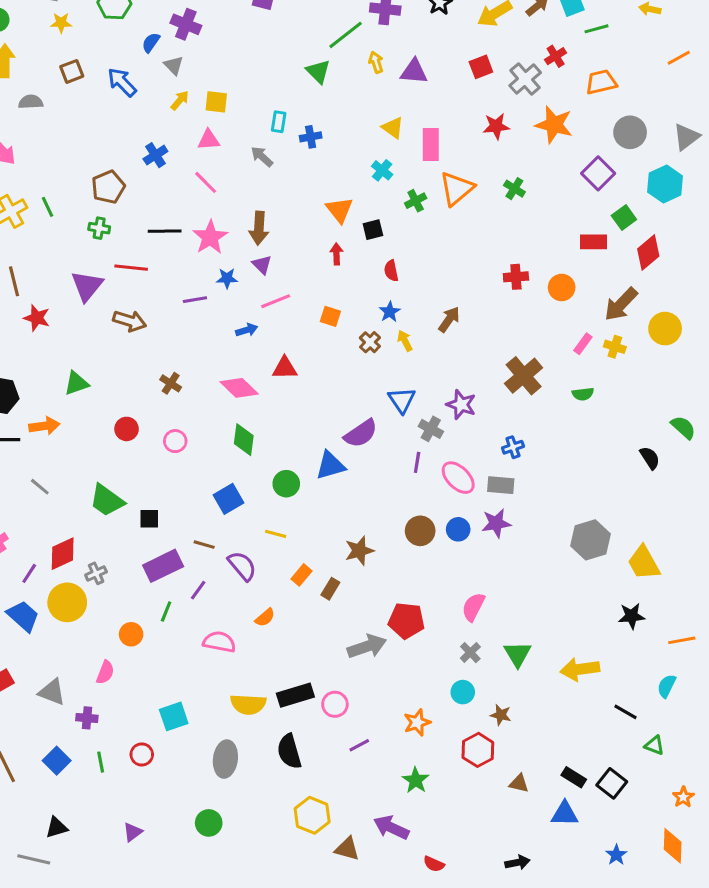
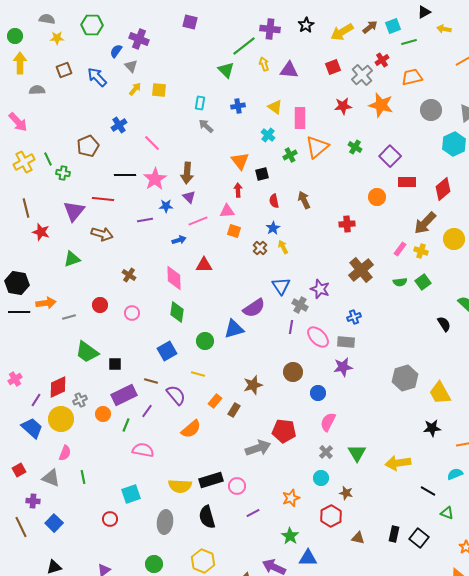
blue cross: (311, 137) -> (238, 106), moved
pink triangle: (209, 140) -> (227, 211), moved
gray arrow: (262, 157) -> (206, 126), moved
purple square: (598, 173) -> (390, 156), moved
green square: (624, 217) -> (423, 282), moved
green cross: (99, 228) -> (63, 173), moved
red cross: (516, 277) -> (347, 224), moved
orange circle: (562, 287) -> (377, 197), moved
brown arrow: (449, 319) -> (304, 200), moved, turned -60
green triangle: (76, 383) -> (72, 259), moved
pink diamond: (239, 388) -> (174, 278), turned 45
gray line: (40, 487) -> (69, 317), moved, turned -56
blue circle: (458, 529) -> (318, 393), moved
orange semicircle: (265, 618) -> (191, 429), size x1.5
orange circle: (131, 634) -> (103, 414), moved
pink semicircle: (219, 642) -> (143, 450), moved
pink semicircle: (105, 672) -> (65, 453), moved
cyan semicircle: (667, 686) -> (455, 474), turned 42
purple cross: (87, 718) -> (33, 501), moved
green line: (101, 762) -> (83, 477), moved
black rectangle: (574, 777) -> (394, 534), turned 70
blue triangle: (565, 814) -> (308, 558), moved
yellow hexagon: (312, 815) -> (203, 561), moved

